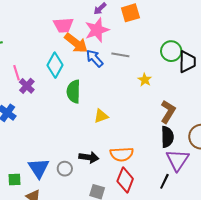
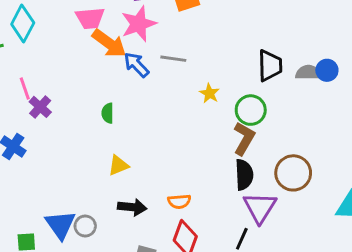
green circle: (171, 51) -> (251, 110), moved
cyan diamond: (55, 65) -> (23, 24), moved
green semicircle: (74, 91) -> (108, 113), size x0.6
yellow triangle: (101, 116) -> (118, 165), moved
orange semicircle: (122, 154) -> (179, 201), size x0.7
gray circle: (65, 169) -> (85, 226), moved

